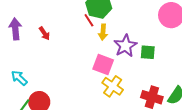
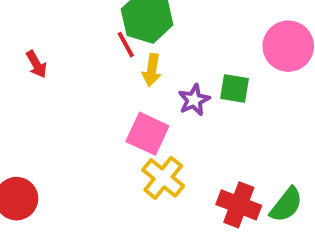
purple star: (125, 46) -> (194, 100), size x0.7
green square: (148, 52) -> (235, 88), moved

